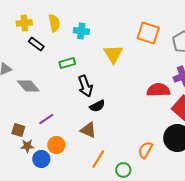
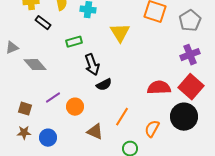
red semicircle: (158, 90) -> (159, 88), moved
brown triangle: (88, 130) -> (95, 132), moved
orange circle: (56, 145) -> (75, 107), moved
brown star: (27, 146) -> (24, 133), moved
orange line: (98, 159) -> (122, 117), moved

